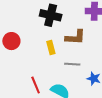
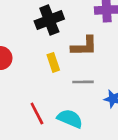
black cross: (51, 15) -> (49, 20), turned -30

